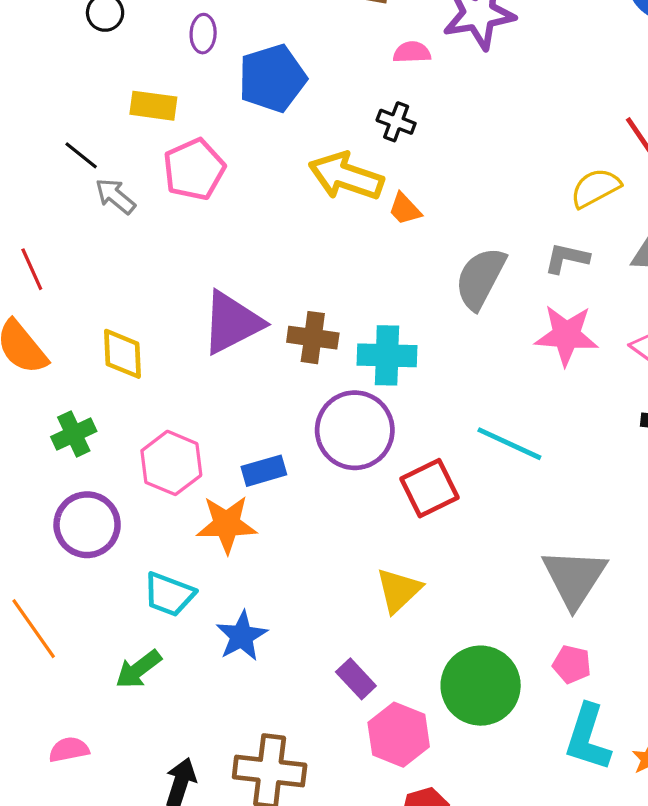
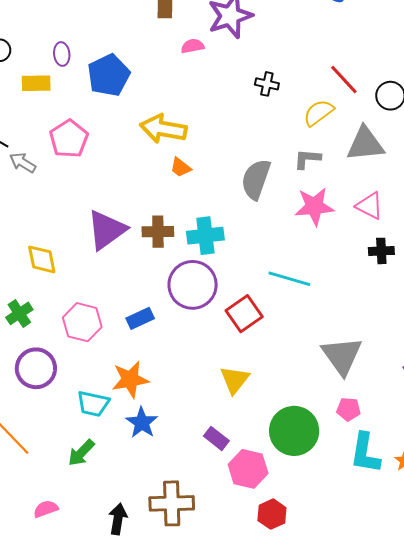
yellow rectangle: (153, 106) -> (36, 83), moved
black cross: (396, 122) -> (267, 84), moved
orange trapezoid: (405, 209) -> (181, 167), moved
orange star: (227, 524) -> (130, 379), moved

